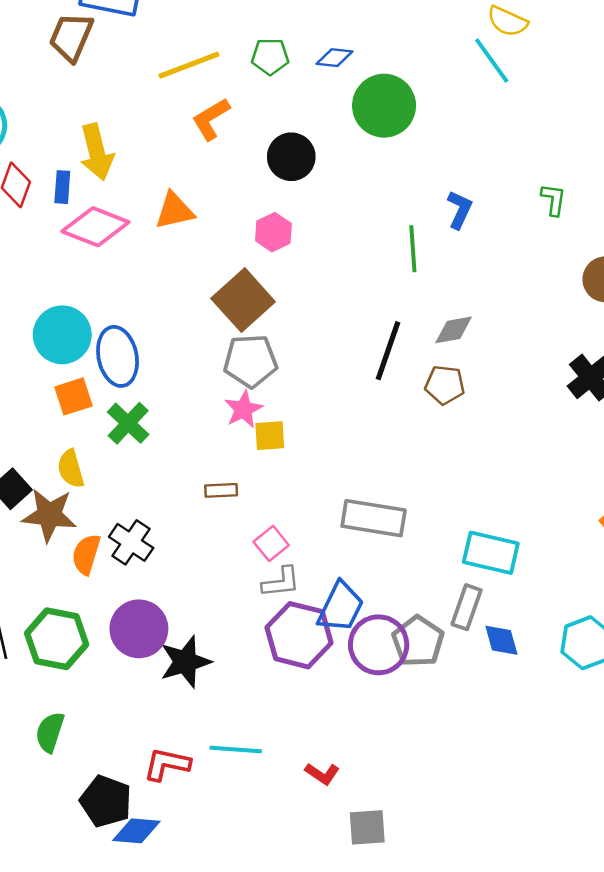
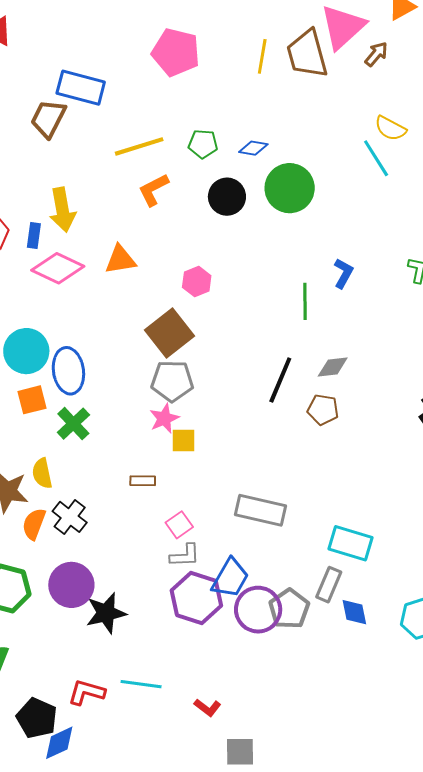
black circle: (291, 157) -> (227, 197), moved
yellow semicircle: (71, 469) -> (42, 473), moved
blue diamond: (136, 831) -> (59, 743), turned -33

